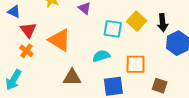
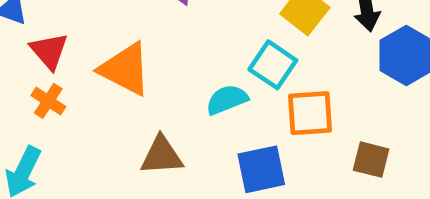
cyan square: (113, 29) -> (273, 65), moved, turned 30

